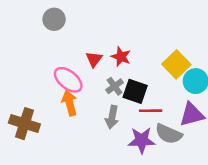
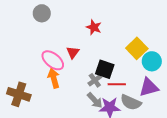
red star: (121, 57) -> (94, 27), moved
red triangle: (94, 59) -> (73, 52), moved
gray cross: (115, 86) -> (95, 80), moved
gray arrow: (112, 117) -> (95, 100), moved, turned -54

